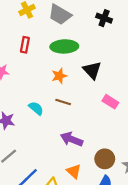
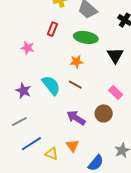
black triangle: (92, 70) -> (115, 55), moved
cyan semicircle: (36, 108) -> (51, 85), size x1.5
brown circle: (105, 159) -> (104, 113), moved

